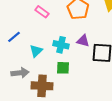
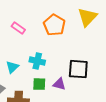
purple triangle: (83, 41) -> (59, 84), moved

